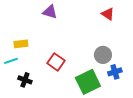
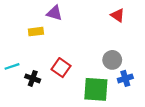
yellow rectangle: (21, 44) -> (36, 32), moved
black cross: (25, 80) -> (33, 78), moved
green square: (88, 82) -> (96, 89), turned 30

